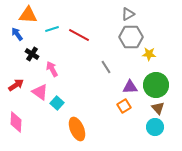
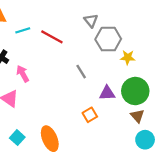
gray triangle: (128, 14) -> (91, 21), moved, turned -40
cyan square: (57, 103) -> (17, 138), moved
orange square: (124, 106) -> (90, 115), moved
cyan circle: (155, 127) -> (145, 140), moved

